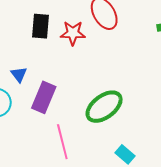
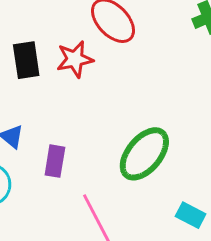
purple rectangle: (44, 97) -> (55, 161), size x0.7

